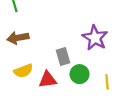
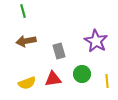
gray rectangle: (63, 57) -> (59, 51), moved
yellow semicircle: (23, 71) -> (27, 83), moved

